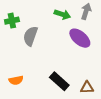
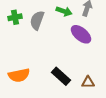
gray semicircle: (30, 36) -> (37, 20), moved
orange semicircle: (16, 80) -> (19, 75), size x1.5

